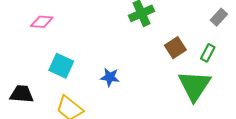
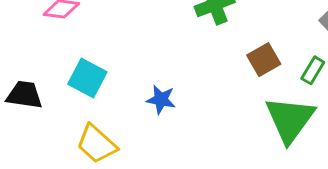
black trapezoid: (22, 94) -> (24, 95), moved

